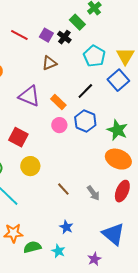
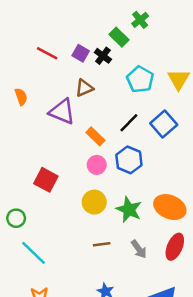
blue square: (118, 80) -> (164, 124), moved
purple triangle: (29, 96) -> (62, 112), moved
green star: (117, 130) -> (129, 210), moved
yellow circle: (30, 166) -> (94, 202), moved
brown line: (63, 189) -> (102, 244), turned -56

